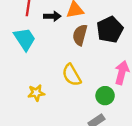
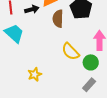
yellow semicircle: (72, 75) -> (70, 52), moved

